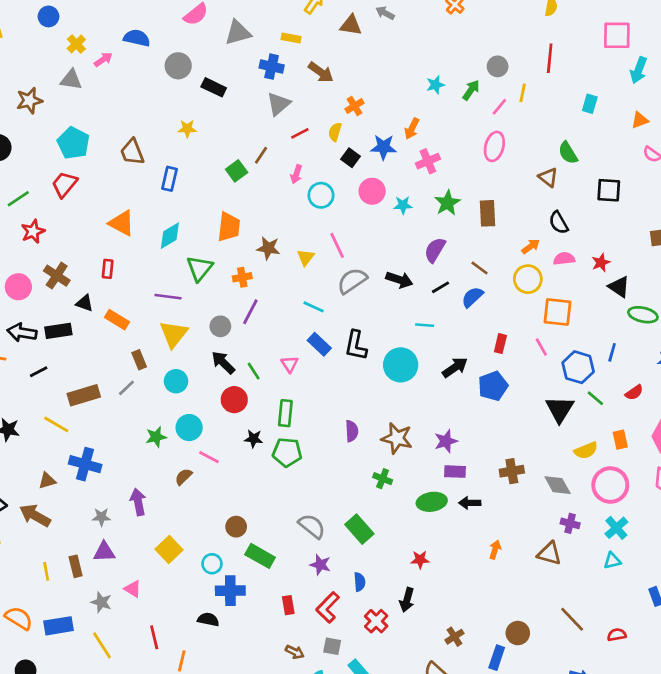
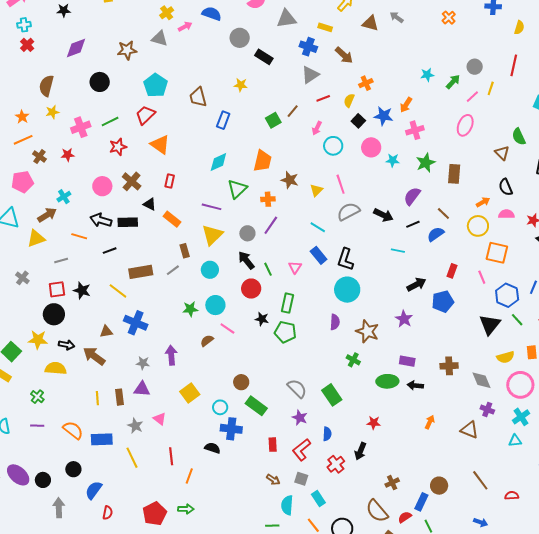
orange triangle: (122, 223) -> (160, 145), moved
cyan circle: (401, 365) -> (347, 290), moved
purple star: (446, 441) -> (404, 319), moved, turned -30

